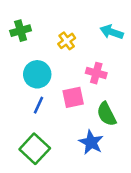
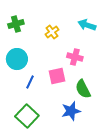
cyan circle: (37, 74) -> (17, 59), moved
blue star: (91, 142) -> (71, 111), turned 30

